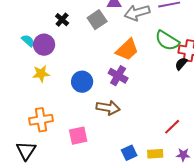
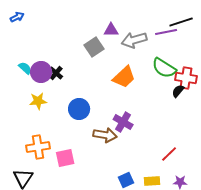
black cross: (62, 20) -> (56, 73), moved
purple cross: (118, 76) -> (123, 122), moved
pink square: (78, 136) -> (65, 158), moved

